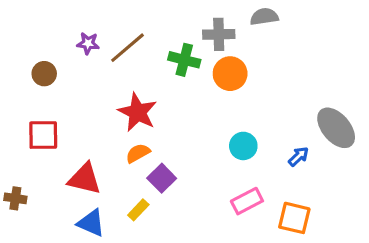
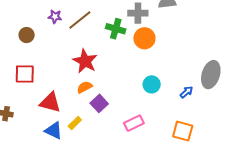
gray ellipse: (336, 128) -> (211, 75), turned 56
pink rectangle: (247, 201) -> (134, 123), moved
yellow rectangle: (138, 210) -> (75, 123), moved

